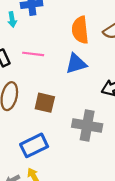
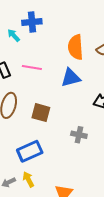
cyan arrow: (12, 19) -> (14, 35), turned 144
gray cross: (87, 126) -> (79, 135), size x0.6

